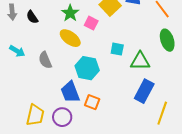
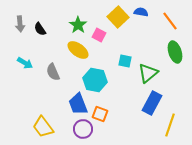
green triangle: (140, 61) -> (148, 73), turned -40
yellow trapezoid: (35, 115) -> (43, 127), turned 130
purple circle: (62, 117) -> (83, 129), moved

